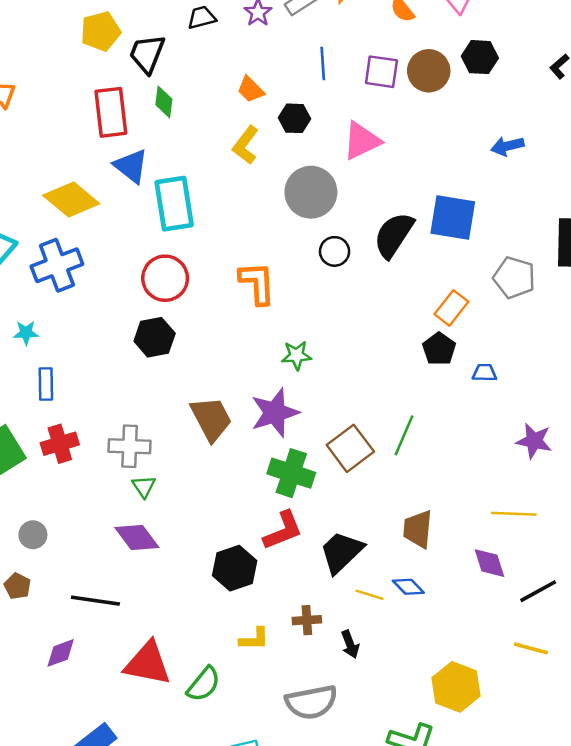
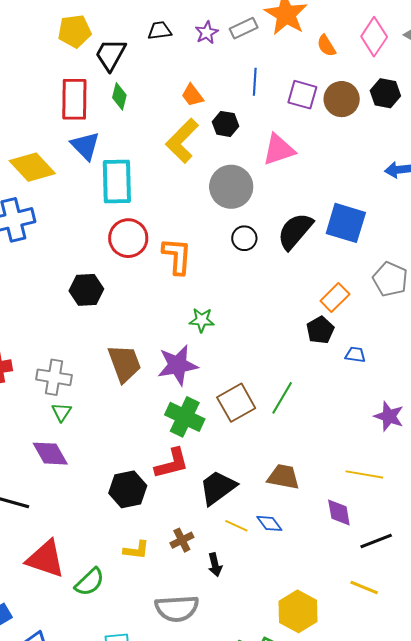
yellow L-shape: (246, 145) -> (182, 141), size x1.4
red circle: (165, 278) -> (128, 238), moved
brown trapezoid: (418, 529) -> (283, 477), turned 88
brown cross: (307, 620) -> (182, 540), turned -30

